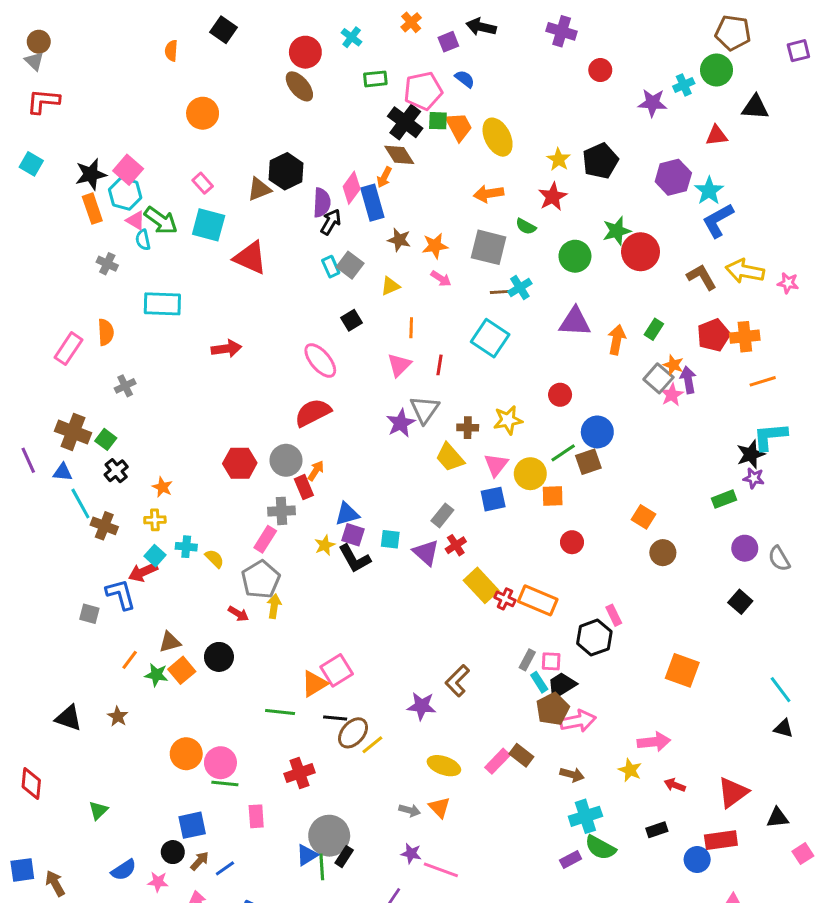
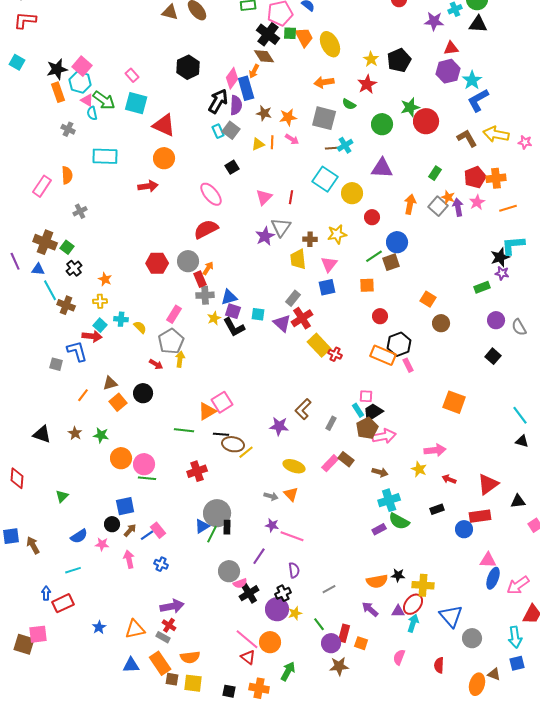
black triangle: (755, 107) -> (478, 24), moved
orange circle: (203, 113) -> (164, 158), moved
red triangle: (716, 136) -> (451, 48), moved
brown triangle: (259, 189) -> (170, 12), moved, turned 36
purple semicircle: (322, 203) -> (236, 105), moved
black arrow: (331, 222) -> (218, 101), size x1.4
orange line: (411, 328) -> (272, 142), moved
orange arrow: (617, 340) -> (410, 204), moved
pink star: (672, 395) -> (477, 202), moved
yellow trapezoid: (450, 457) -> (298, 259), turned 35
yellow circle: (530, 474) -> (352, 193), moved
gray cross: (282, 511) -> (205, 295), moved
red cross: (456, 545) -> (302, 318), size x1.5
red arrow: (143, 572) -> (92, 336), turned -150
orange rectangle: (538, 600) -> (383, 355), moved
black hexagon: (594, 638) -> (399, 344), moved
gray rectangle: (527, 660) -> (331, 423), moved
green star: (156, 675) -> (101, 435), moved
brown ellipse: (353, 733) -> (233, 444), turned 60
pink rectangle: (256, 816) -> (158, 530), moved, turned -35
black rectangle: (344, 857) -> (227, 527), turned -32
green line: (322, 867) -> (212, 534), turned 30

